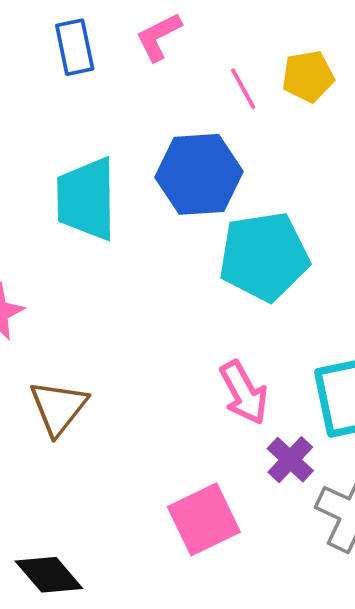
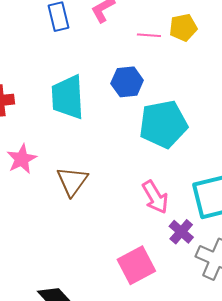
pink line: (243, 89) -> (149, 35), turned -55
blue hexagon: (199, 174) -> (127, 82), size x0.7
brown triangle: (58, 408) -> (72, 181), moved

